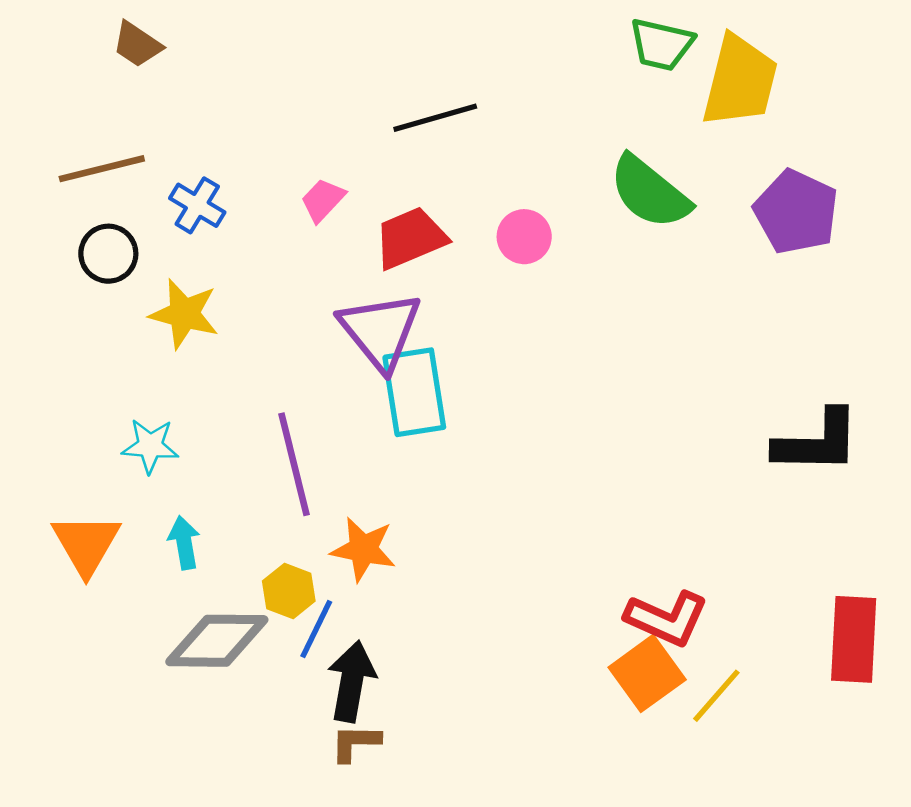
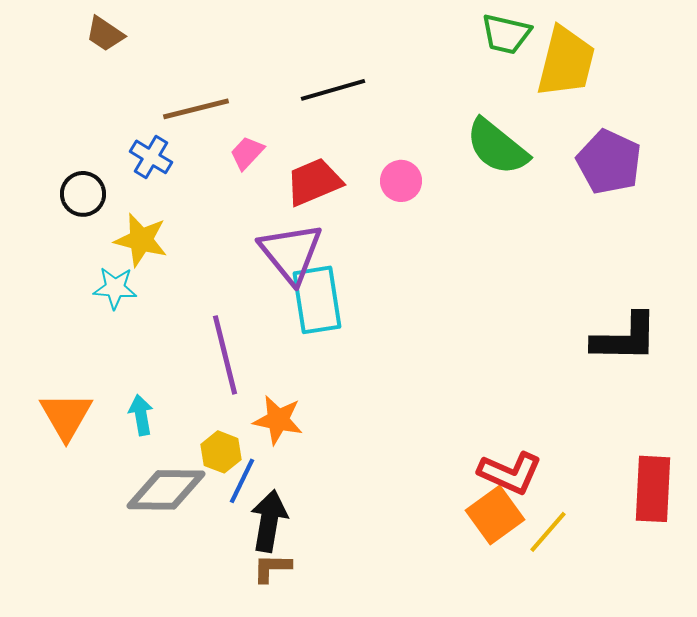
brown line: (102, 169) -> (196, 109), moved
cyan star: (150, 446) -> (115, 288), moved

